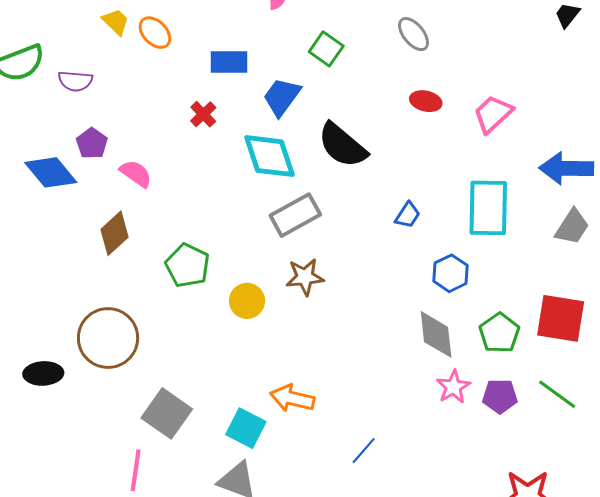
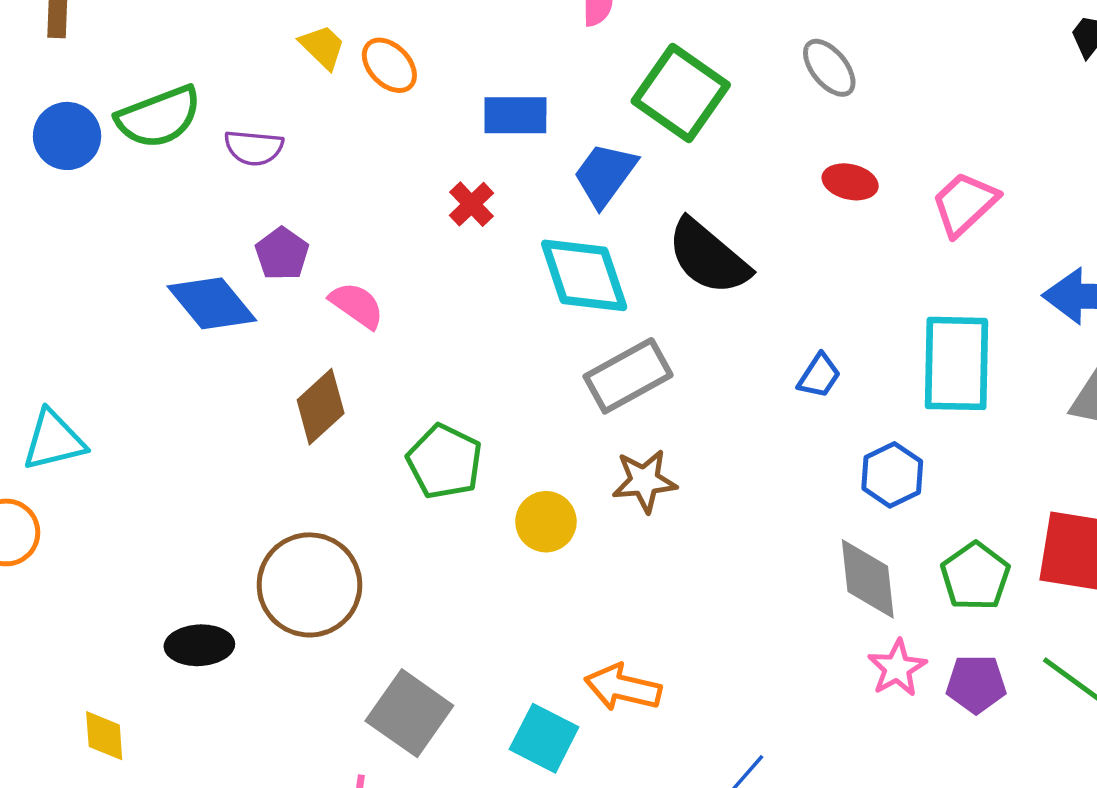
green square: (326, 49) -> (681, 93), size x1.6

